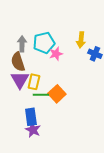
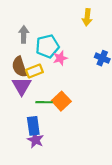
yellow arrow: (81, 40) -> (87, 17), moved
gray arrow: (22, 44) -> (24, 34), moved
yellow rectangle: (34, 82) -> (34, 71), moved, turned 56

